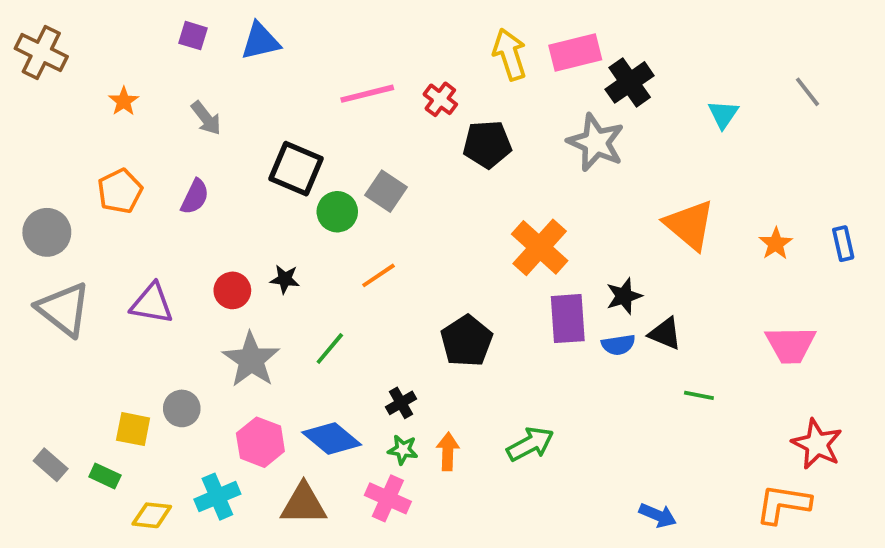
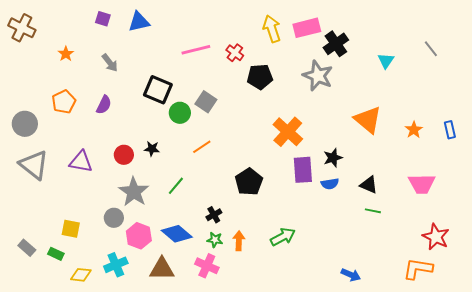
black triangle: (665, 334) -> (369, 185), moved
gray circle: (182, 408) -> (114, 218), moved

